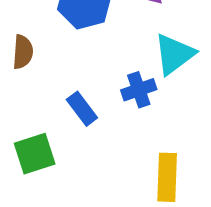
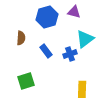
blue rectangle: (82, 109) -> (46, 51), moved

